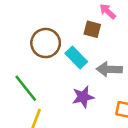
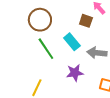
brown circle: (46, 43) -> (40, 20), moved
green line: (26, 88) -> (46, 49), moved

